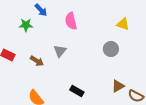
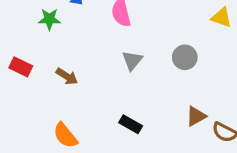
yellow triangle: (123, 24) -> (221, 17), moved
gray triangle: (60, 51) -> (132, 61), moved

